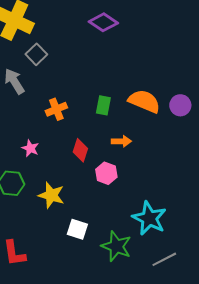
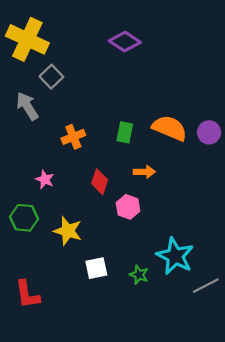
white square: (77, 229) -> (96, 268), turned -30
green star: (116, 246) -> (139, 275), moved, size x0.6
gray line: (164, 259) -> (206, 286), moved

